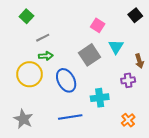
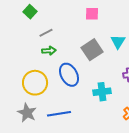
pink square: (98, 25) -> (92, 14), moved, turned -32
yellow circle: (29, 74) -> (35, 83), moved
blue line: (70, 117) -> (59, 114), moved

